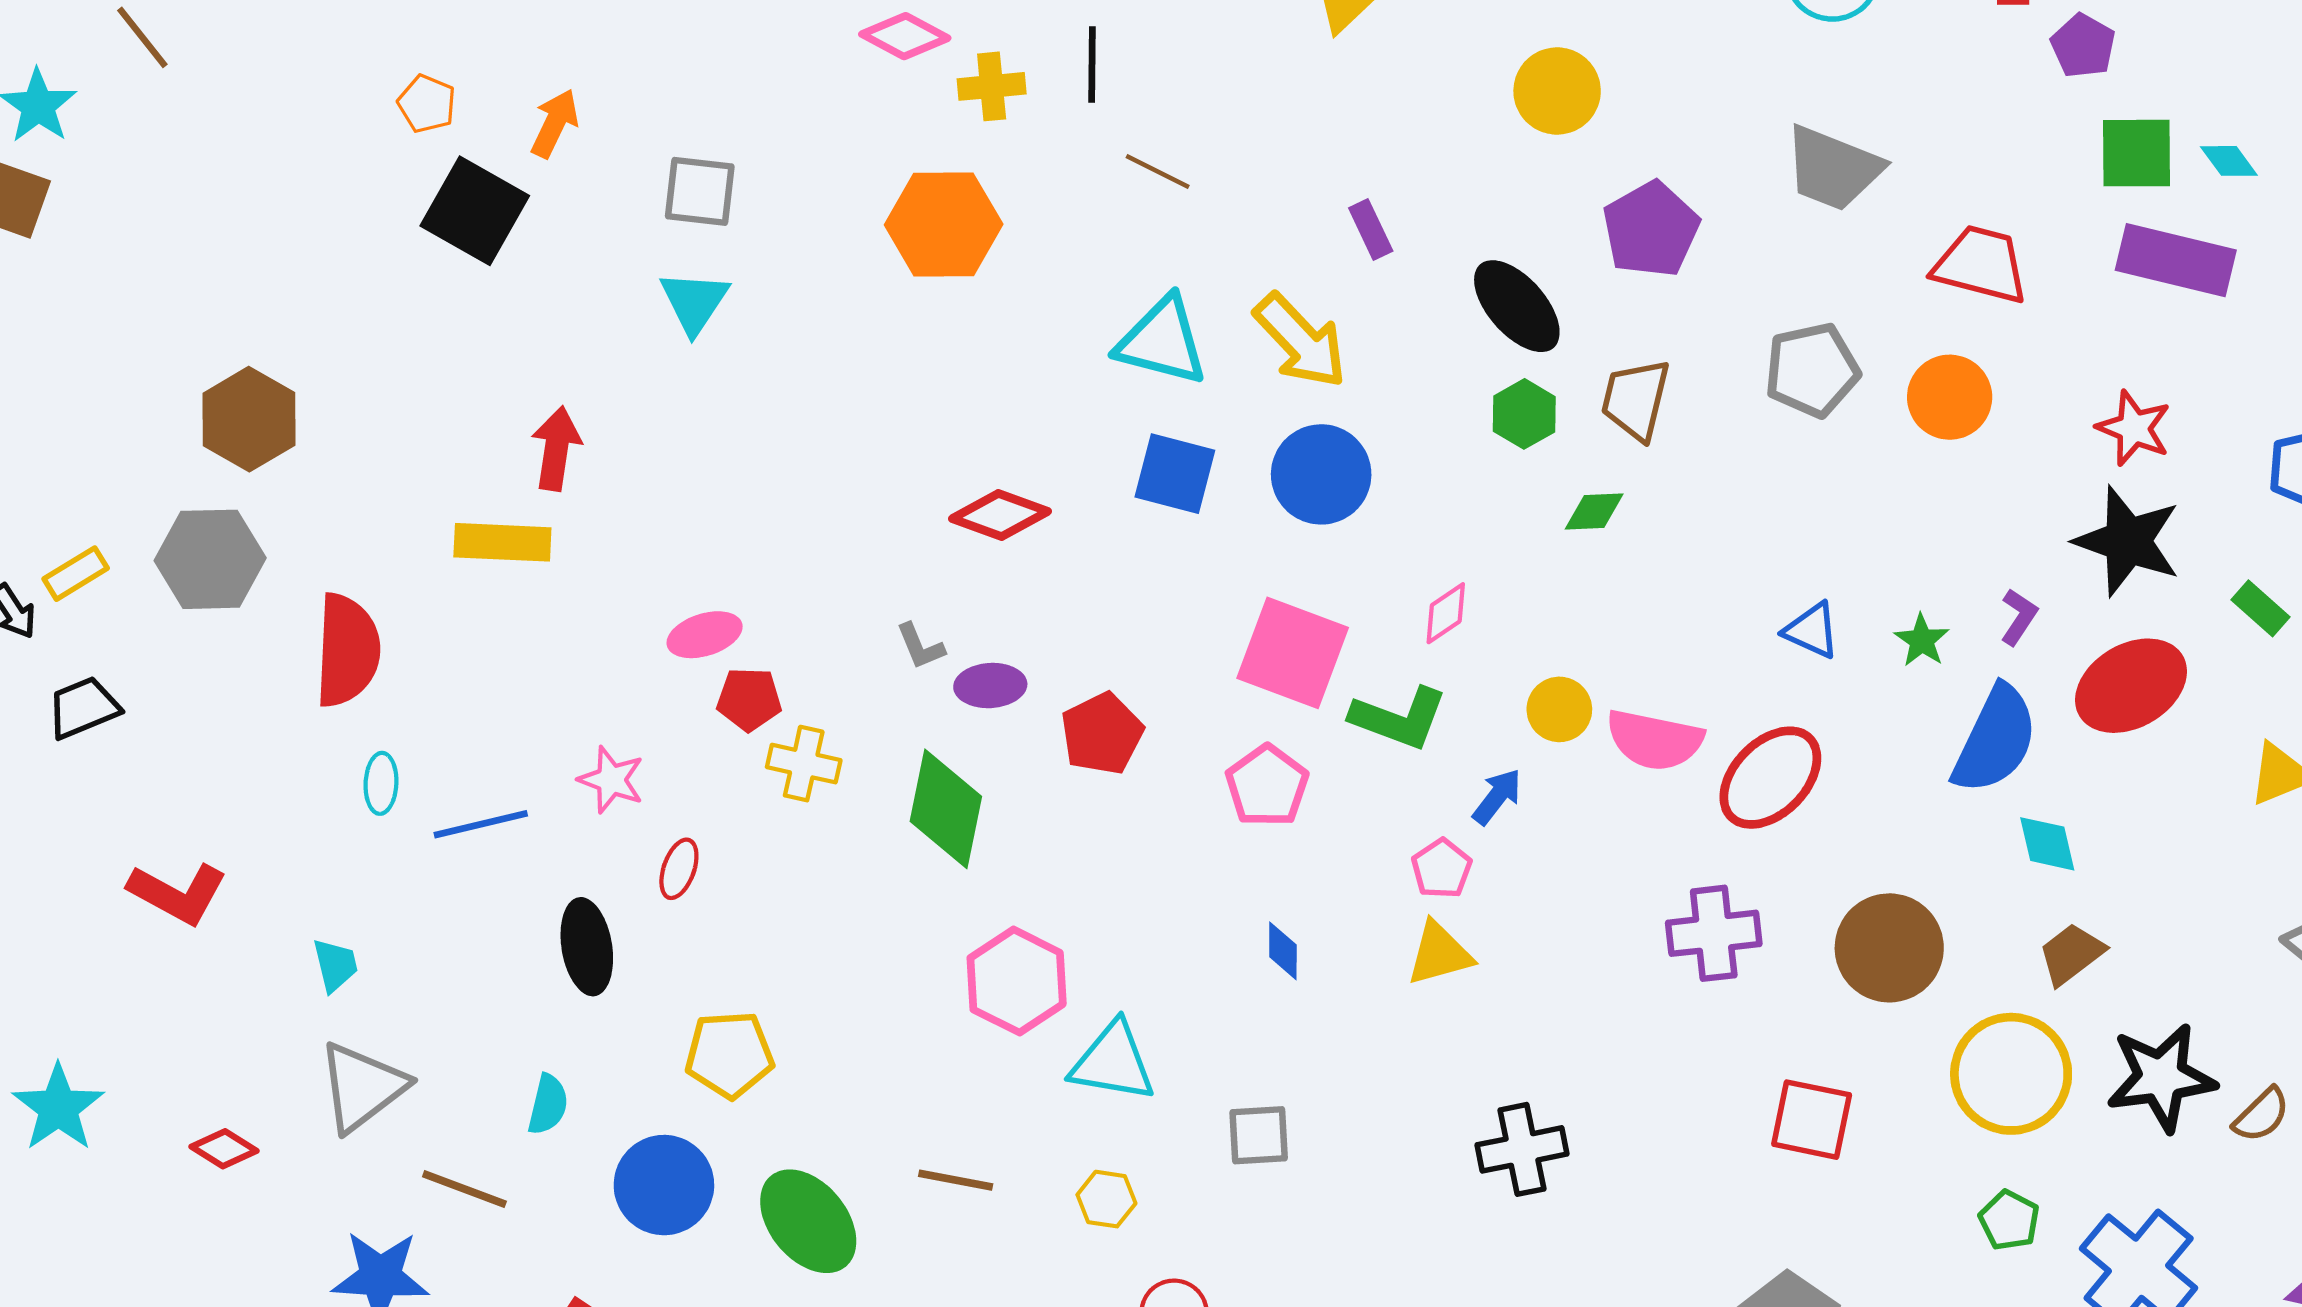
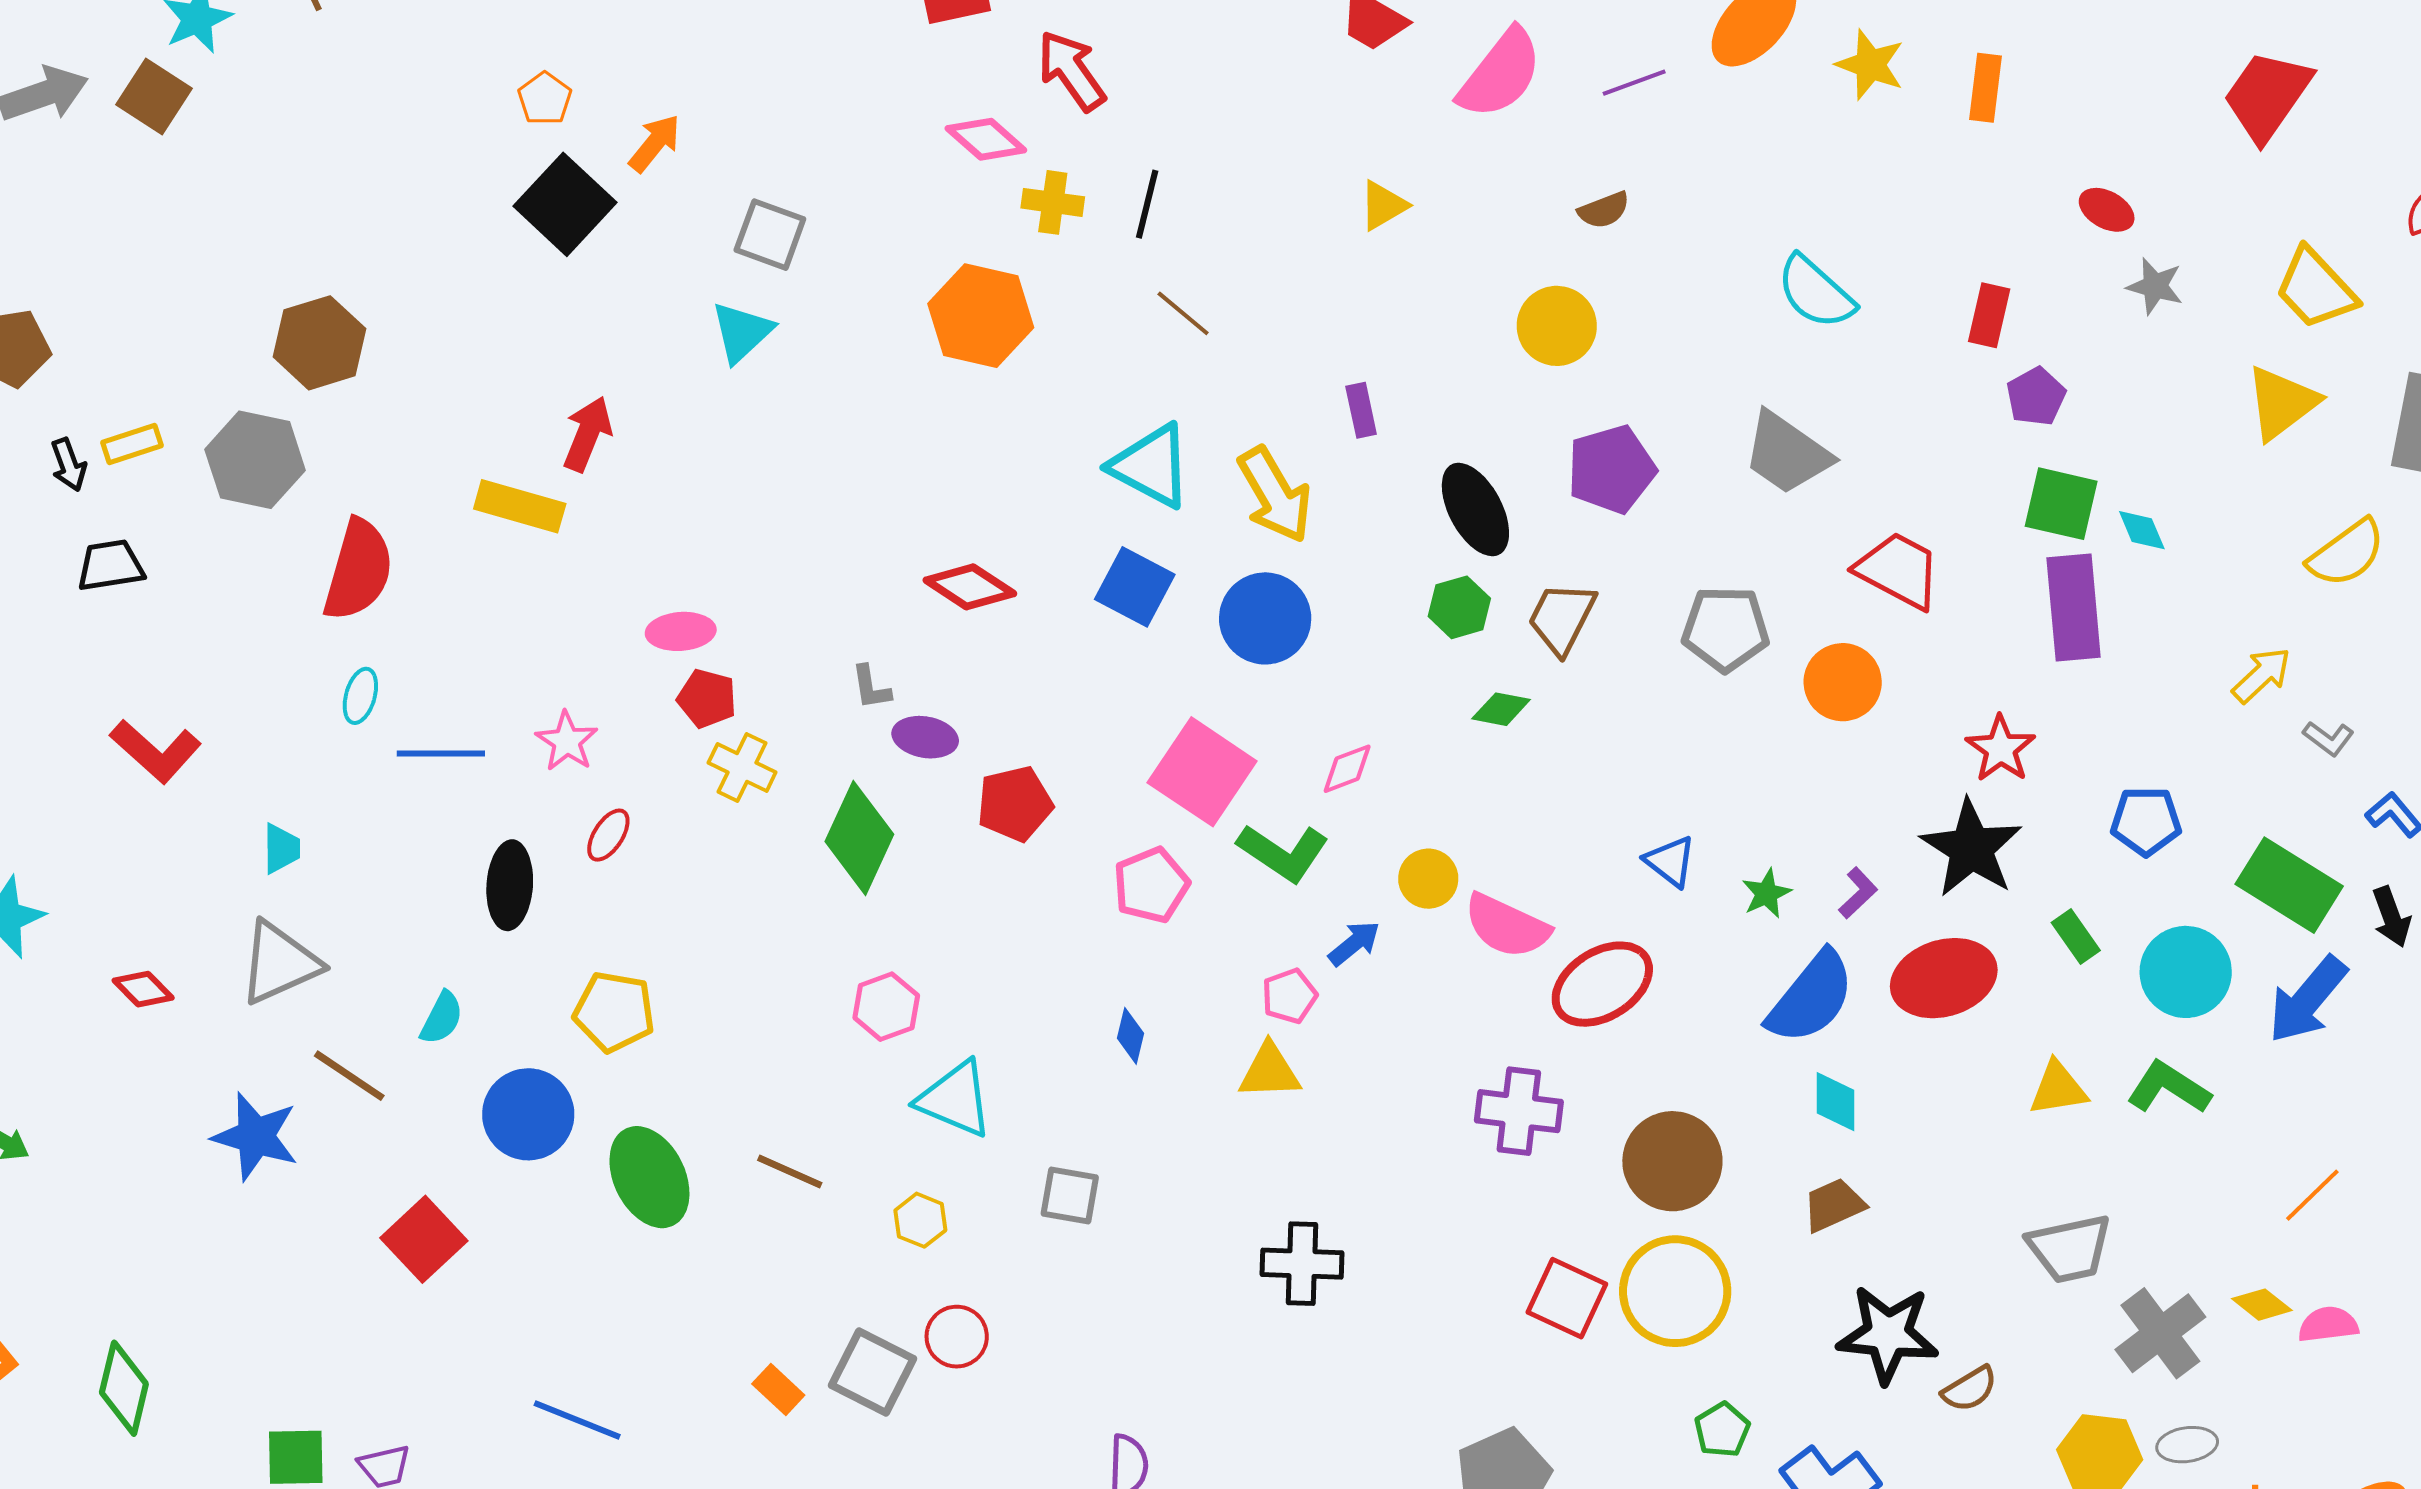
purple rectangle: (2176, 260) -> (2074, 607), turned 58
pink hexagon: (1017, 981) -> (886, 1007), size x0.7
yellow circle: (2011, 1074) -> (1675, 1291), moved

